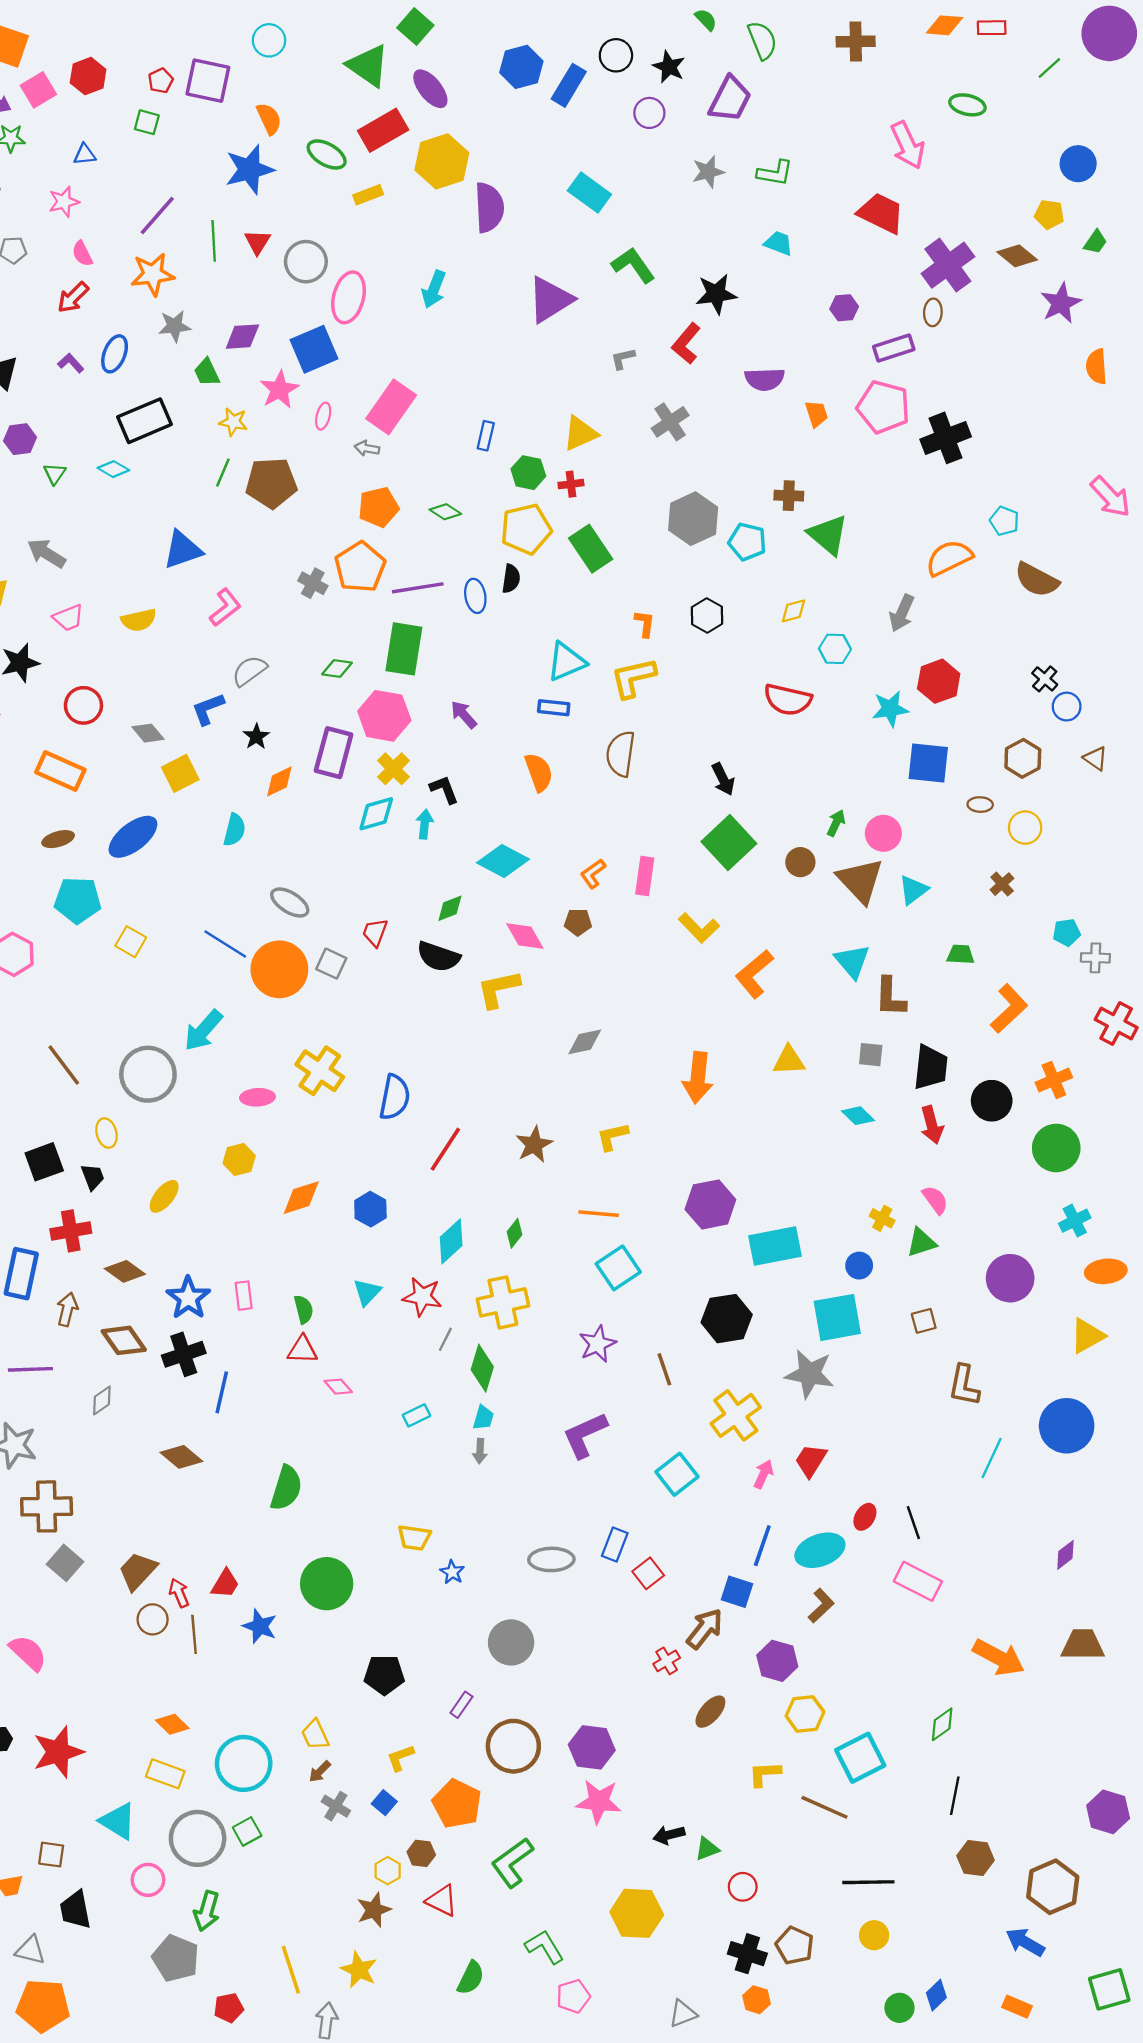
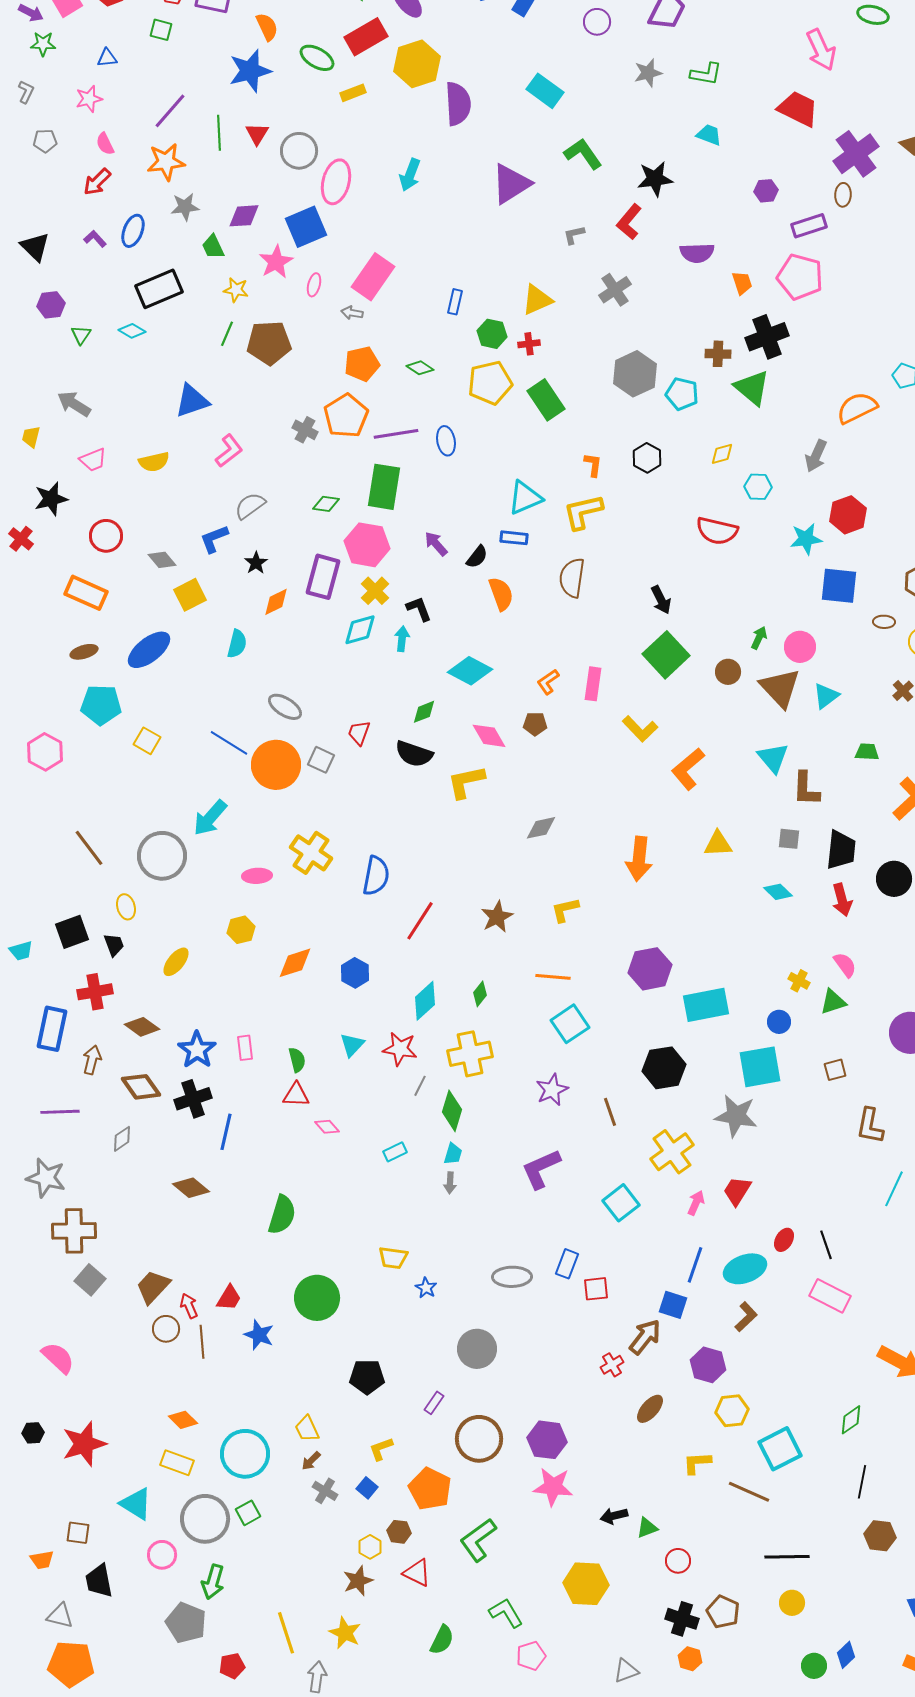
black cross: (946, 438) -> (767, 337), moved
black semicircle: (511, 579) -> (477, 557), moved, turned 30
red square: (648, 1573) -> (596, 1289), turned 32

